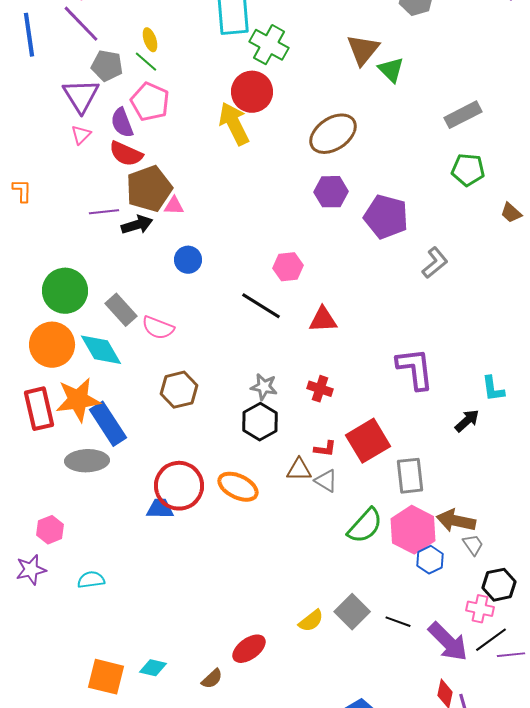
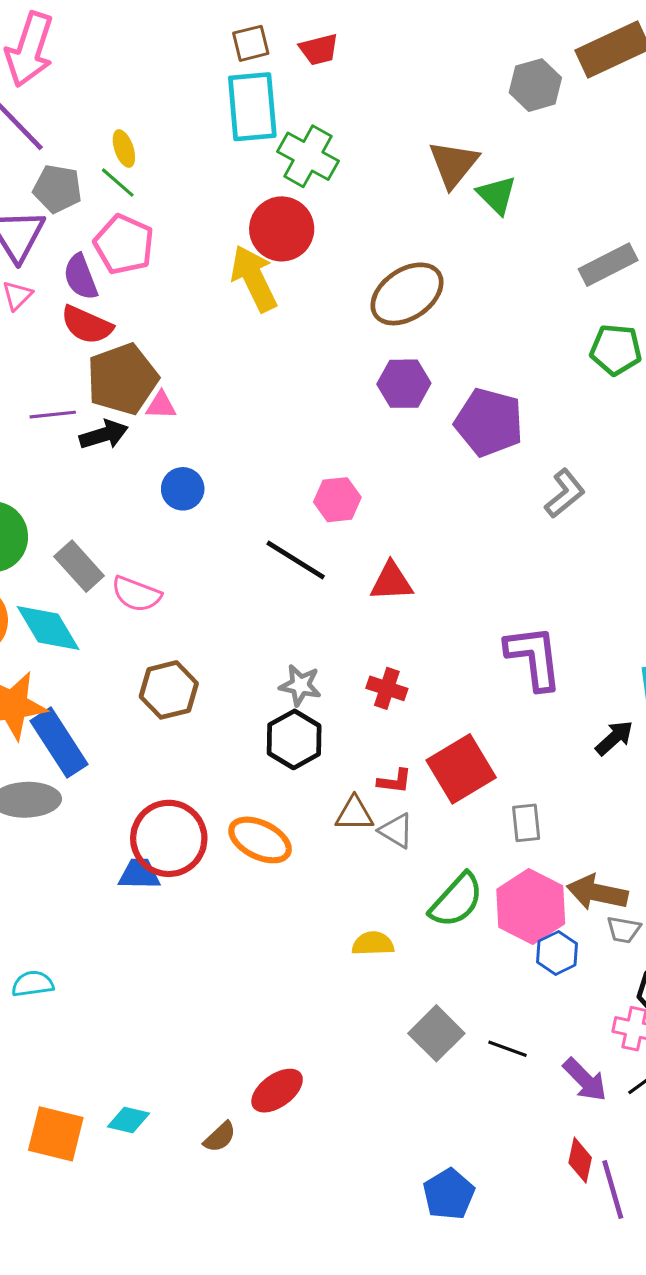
gray rectangle: (410, 476) -> (526, 823), size x0.7
gray trapezoid: (473, 545) -> (624, 930), turned 135
yellow semicircle: (311, 621) -> (373, 944), moved, turned -144
purple arrow: (448, 642) -> (585, 1080), size x0.7

